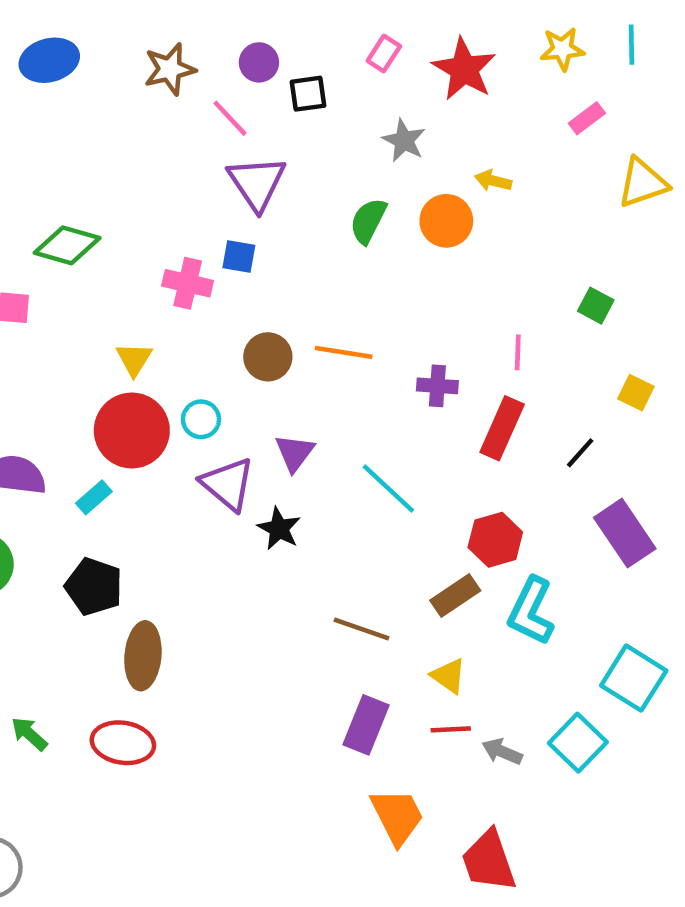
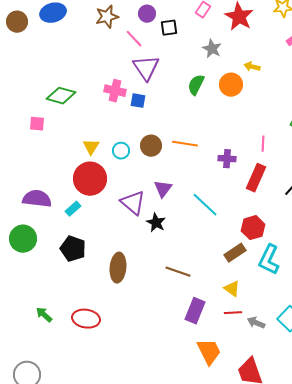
pink cross: (188, 283) -> (115, 91), moved
cyan circle: (201, 419) -> (121, 151), moved
brown line: (362, 629) -> (178, 272), moved
brown ellipse: (143, 656) -> (118, 268), moved

